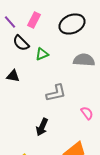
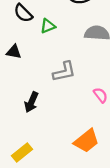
black arrow: (42, 127) -> (31, 102), moved

